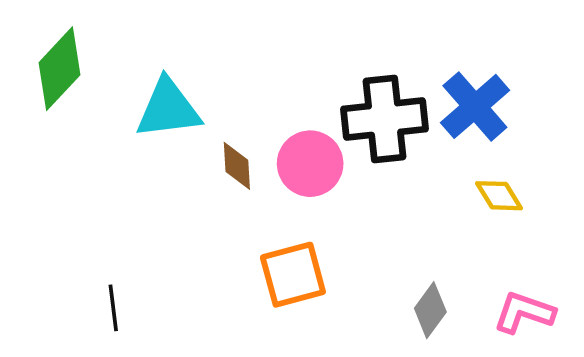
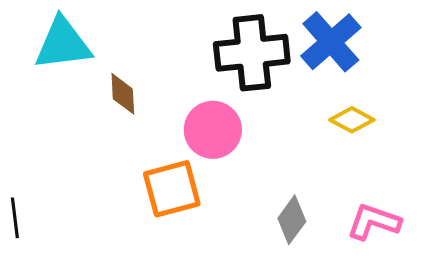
pink circle: (310, 164) -> (213, 130), moved
yellow diamond: (499, 196) -> (352, 120), turned -30

